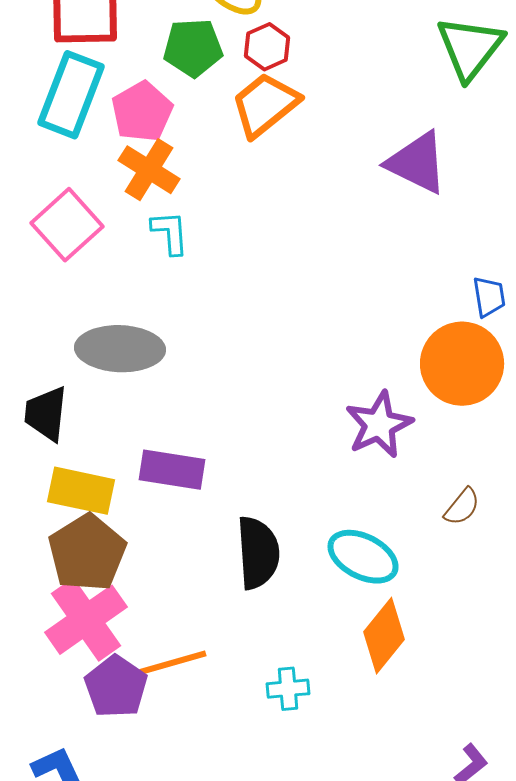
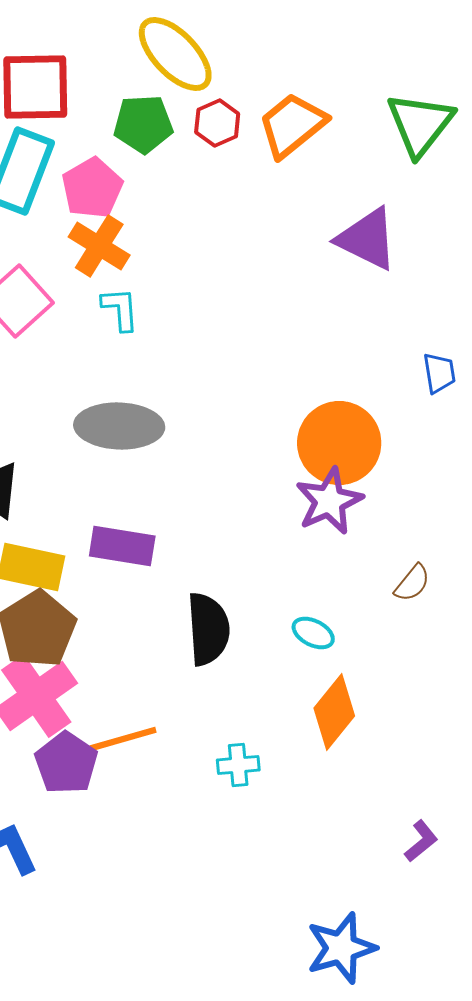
orange trapezoid: (265, 105) -> (292, 125), moved
gray ellipse: (120, 349) -> (119, 426), moved
orange circle: (462, 364) -> (339, 443), moved
cyan ellipse: (363, 557) -> (313, 633), size x0.6

